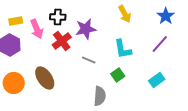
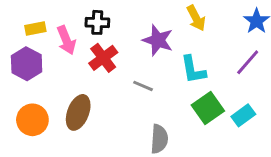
purple star: (86, 29) -> (158, 40), moved, turned 30
green square: (118, 75) -> (208, 108), moved, size x1.5
brown ellipse: (45, 78) -> (78, 112), turned 55

